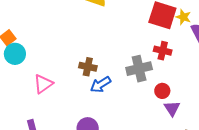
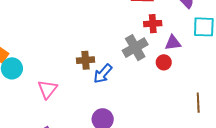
purple triangle: (172, 108) -> (173, 43), moved, turned -48

